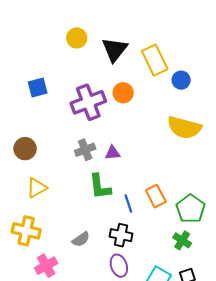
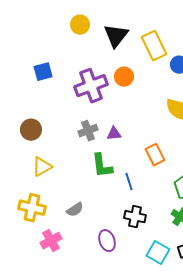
orange rectangle: (156, 196) -> (155, 155), moved
black cross: (121, 235) -> (135, 217), moved
gray semicircle: (81, 239) -> (75, 210), moved
purple ellipse: (119, 266) -> (107, 241), moved

